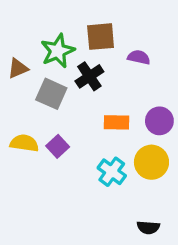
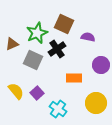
brown square: (101, 37) -> (64, 24), turned 30
purple circle: (159, 121) -> (101, 65), moved
yellow semicircle: (24, 143) -> (16, 91), turned 42
cyan cross: (112, 172) -> (58, 109), moved

